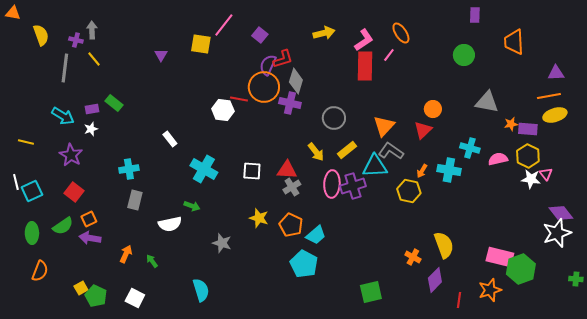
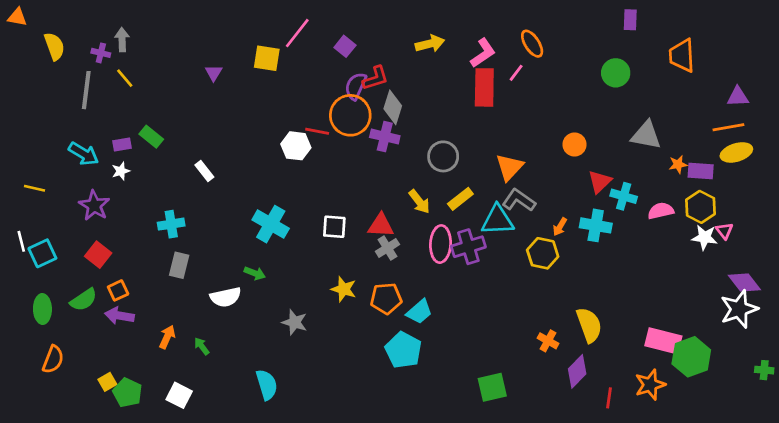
red triangle: (423, 130) -> (600, 182), moved
white rectangle: (170, 139) -> (204, 171), moved
orange pentagon: (291, 225) -> (386, 298), turned -30

